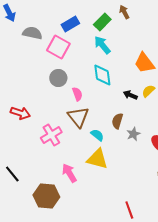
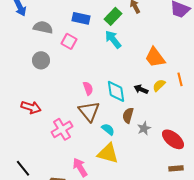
blue rectangle: (70, 24) -> (81, 18), turned 42
pink square: (58, 47) -> (69, 41), size x0.7
cyan diamond: (102, 75) -> (116, 91), moved
gray circle: (58, 78) -> (41, 60), moved

